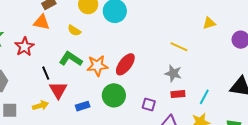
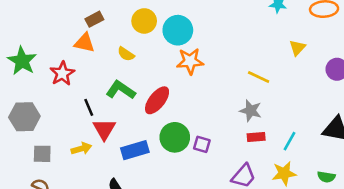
yellow triangle: (209, 23) -> (297, 48), turned -32
red ellipse: (125, 64) -> (157, 100), moved
orange star: (97, 66) -> (190, 61), moved
purple square: (149, 105) -> (202, 144), moved
blue rectangle: (83, 106) -> (135, 150), size x1.5

